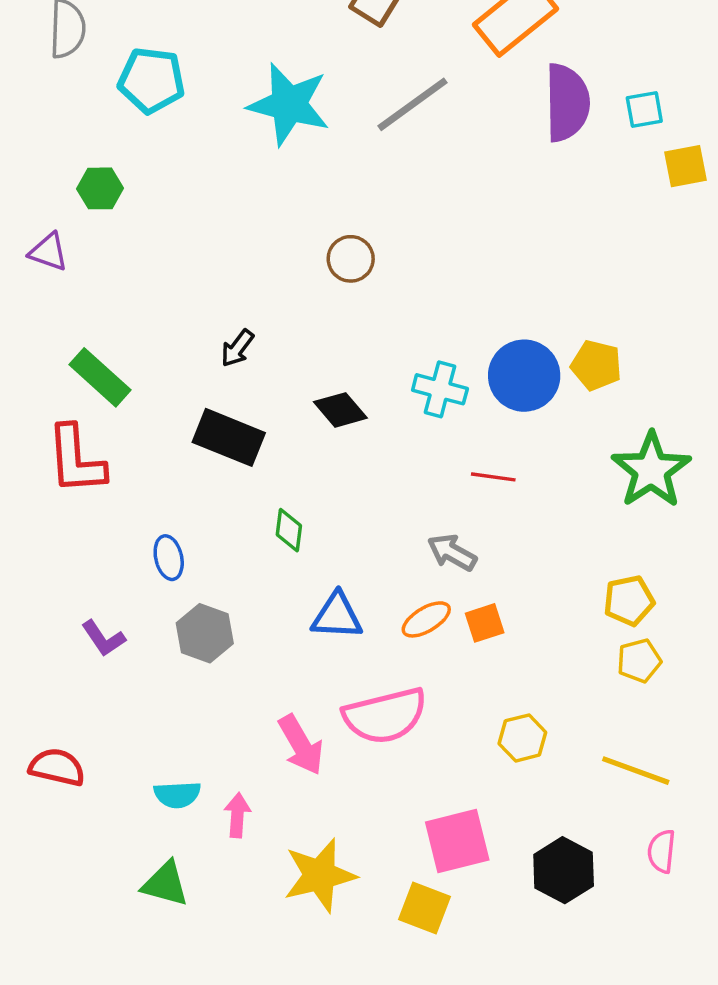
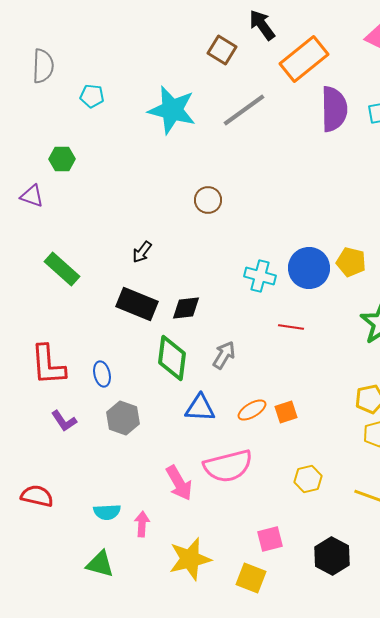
cyan pentagon: (151, 80) -> (92, 96), size x0.6
black diamond: (340, 410) -> (186, 308), moved, turned -56
red L-shape: (76, 460) -> (48, 365), moved
green diamond: (289, 530) -> (172, 358), size x1.8
gray arrow: (452, 552) -> (224, 355), moved, turned 92
pink square: (457, 841) -> (270, 539), size x0.7

